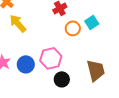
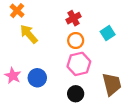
orange circle: (73, 28) -> (76, 40), moved
pink hexagon: (51, 58) -> (79, 64), moved

